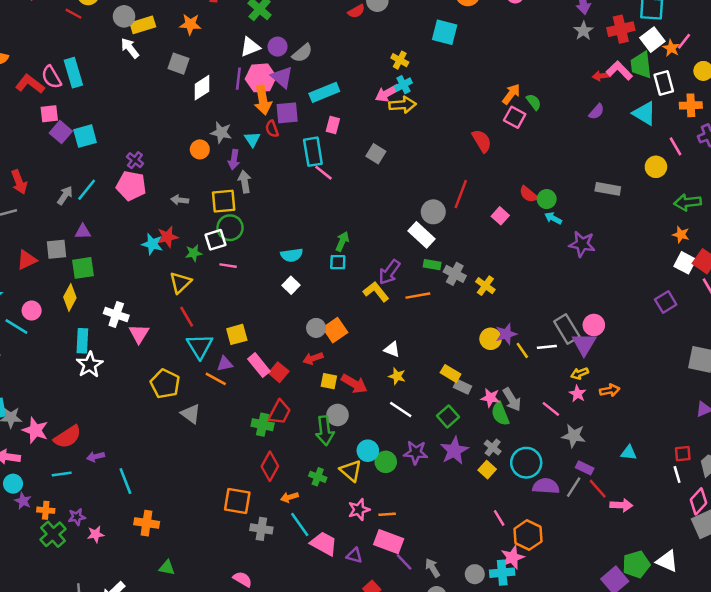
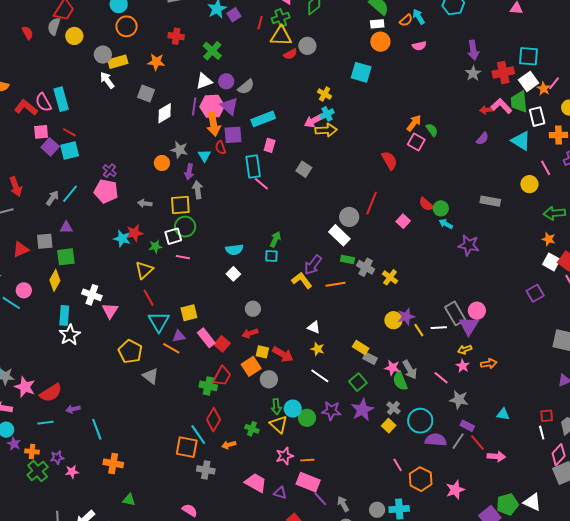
red line: (74, 14) -> (69, 132), moved
orange square: (335, 330) -> (251, 366), moved
green arrow: (325, 431) -> (276, 407), moved, size x0.7
cyan line: (300, 525) -> (198, 435), moved
pink star: (512, 557) -> (455, 490), moved

